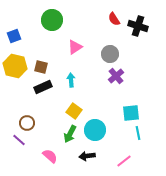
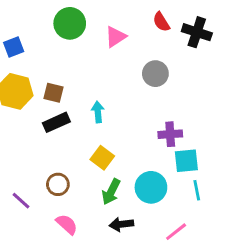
pink triangle: (75, 47) -> (116, 37), moved
purple cross: (116, 76) -> (170, 134), moved, turned 35
brown circle: (27, 123) -> (58, 184), moved
cyan circle: (95, 130) -> (151, 187), moved
green arrow: (70, 134) -> (111, 192), moved

